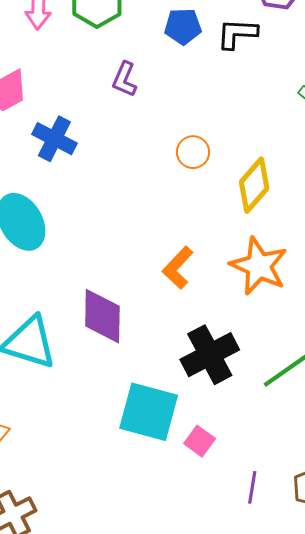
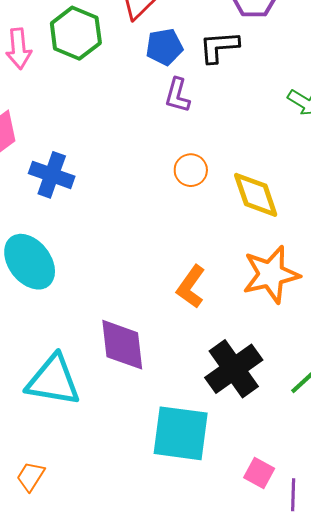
purple L-shape: (125, 79) -> (177, 95), moved
yellow diamond: (254, 185) -> (256, 195), turned -52
orange star: (259, 266) -> (271, 274), turned -30
pink square: (200, 441) -> (259, 473), moved

